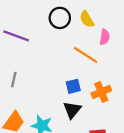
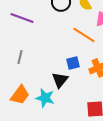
black triangle: (72, 110) -> (60, 80), moved

